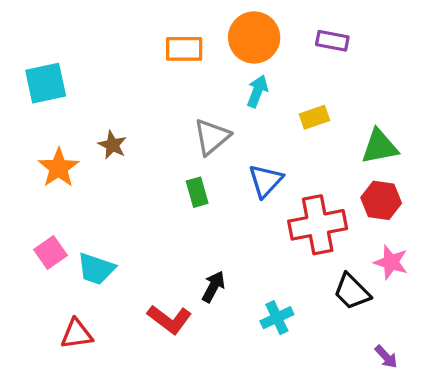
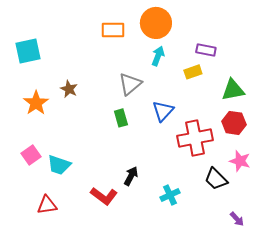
purple rectangle: (332, 41) -> (206, 50), moved

